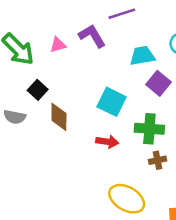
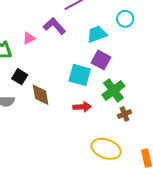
purple square: (158, 83) -> (101, 60), moved
green cross: (149, 129) -> (113, 90), turned -30

